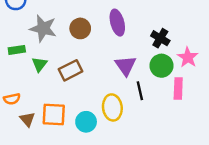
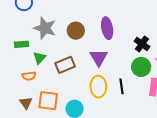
purple triangle: (126, 66) -> (99, 58), moved
orange semicircle: (12, 99) -> (29, 76), moved
yellow ellipse: (112, 107) -> (98, 87), moved

